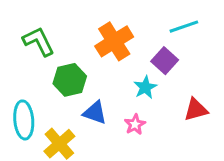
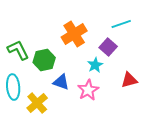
green L-shape: (39, 41) -> (18, 50), moved
pink star: (135, 124) -> (88, 90), size x1.5

